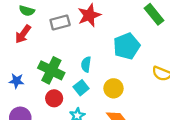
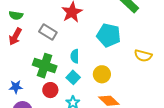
gray rectangle: (60, 23) -> (48, 32), moved, turned 54
cyan pentagon: (127, 46) -> (109, 35), turned -30
blue star: (16, 81) -> (16, 87), moved

